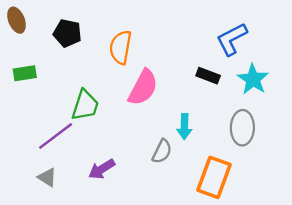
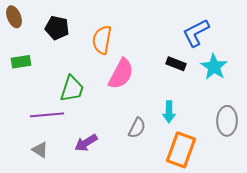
cyan arrow: (184, 127) -> (169, 112), moved
gray ellipse: (242, 128) -> (227, 121), moved
purple line: (56, 136) -> (47, 115), turned 32

